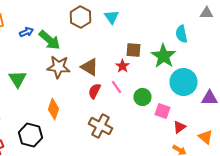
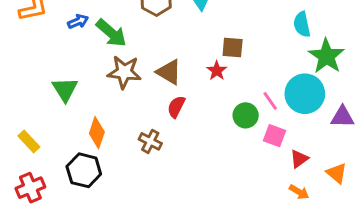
green star: (164, 56) -> (327, 56), moved
pink line: (116, 87) -> (270, 101), moved
orange diamond: (54, 109) -> (97, 133), moved
brown cross: (100, 126) -> (150, 141), moved, size x0.7

